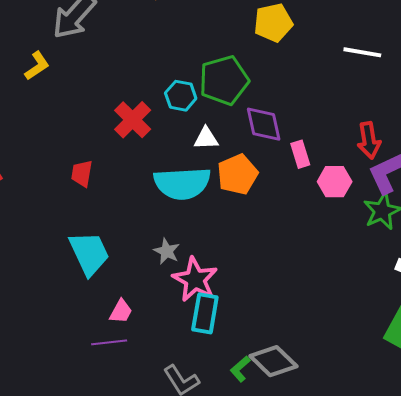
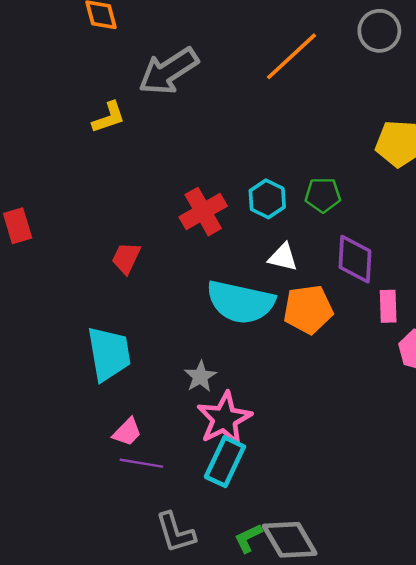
green pentagon: (224, 80) -> (323, 195), size x0.6
purple line: (109, 342) -> (141, 463), moved

